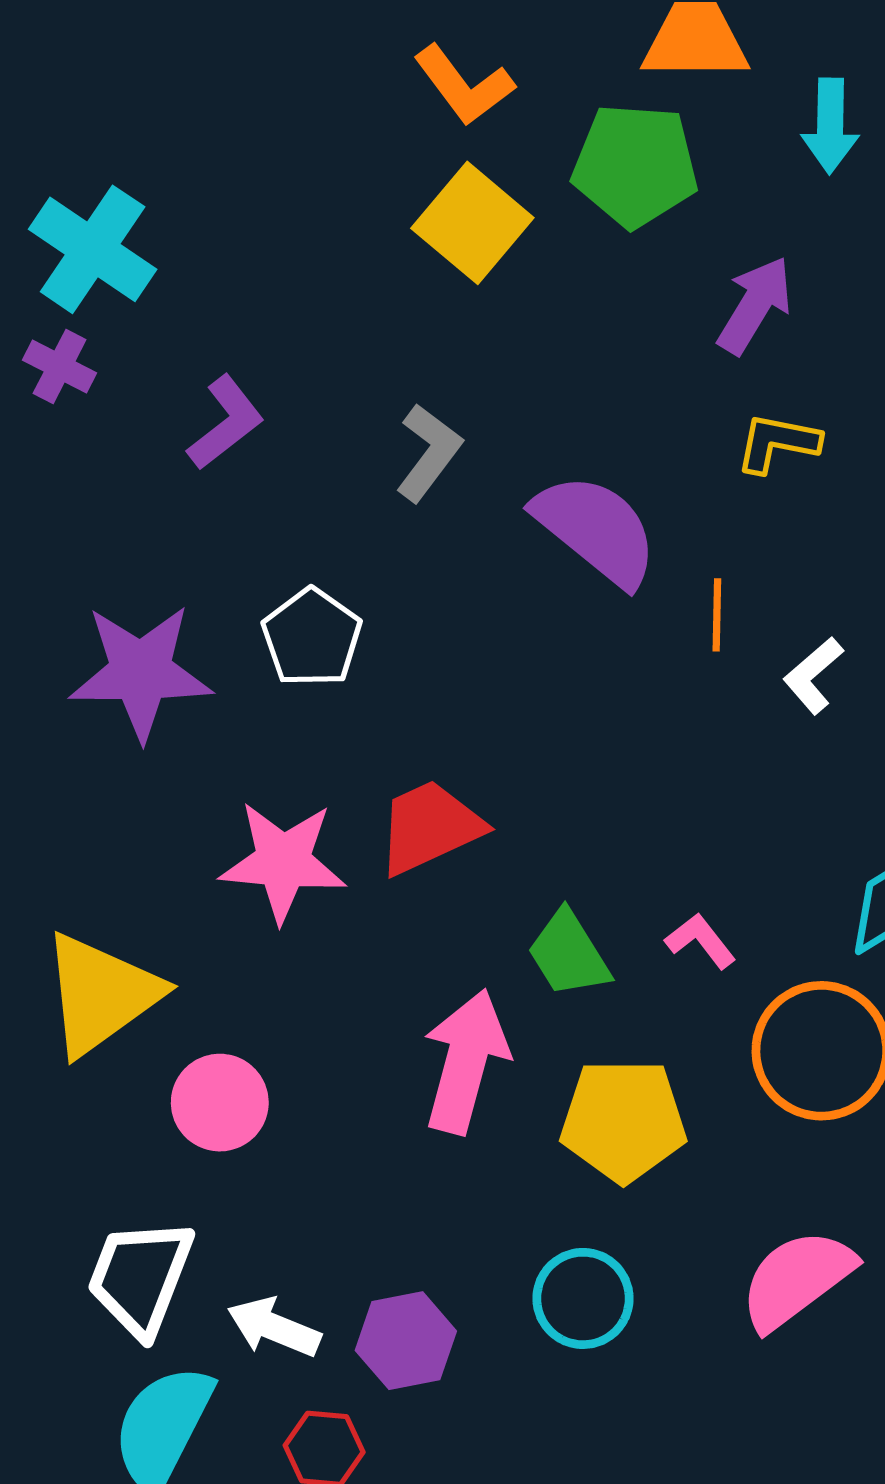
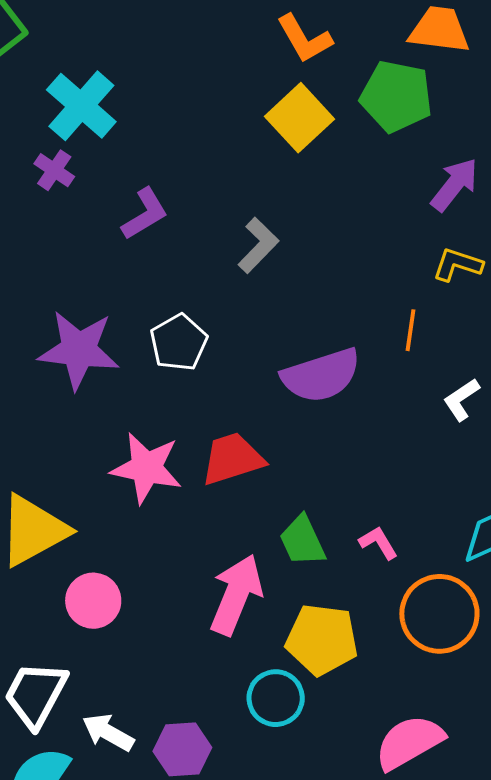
purple semicircle: (596, 530) -> (321, 375), moved, turned 116
orange line: (717, 615) -> (411, 330), moved
cyan circle: (583, 1298) -> (276, 698), moved

